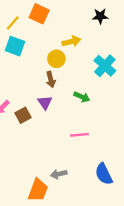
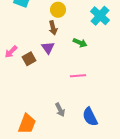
gray arrow: (59, 174) -> (60, 110), turned -104
blue semicircle: (104, 174) -> (90, 117), moved
orange trapezoid: (38, 190) -> (27, 124), moved

